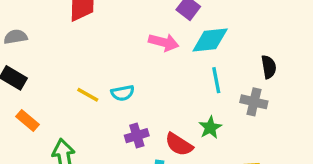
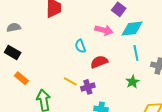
cyan semicircle: (123, 93) -> (80, 46), moved, turned 80
yellow line: (88, 95) -> (70, 81), moved
red semicircle: (179, 144) -> (99, 62), moved, turned 126

